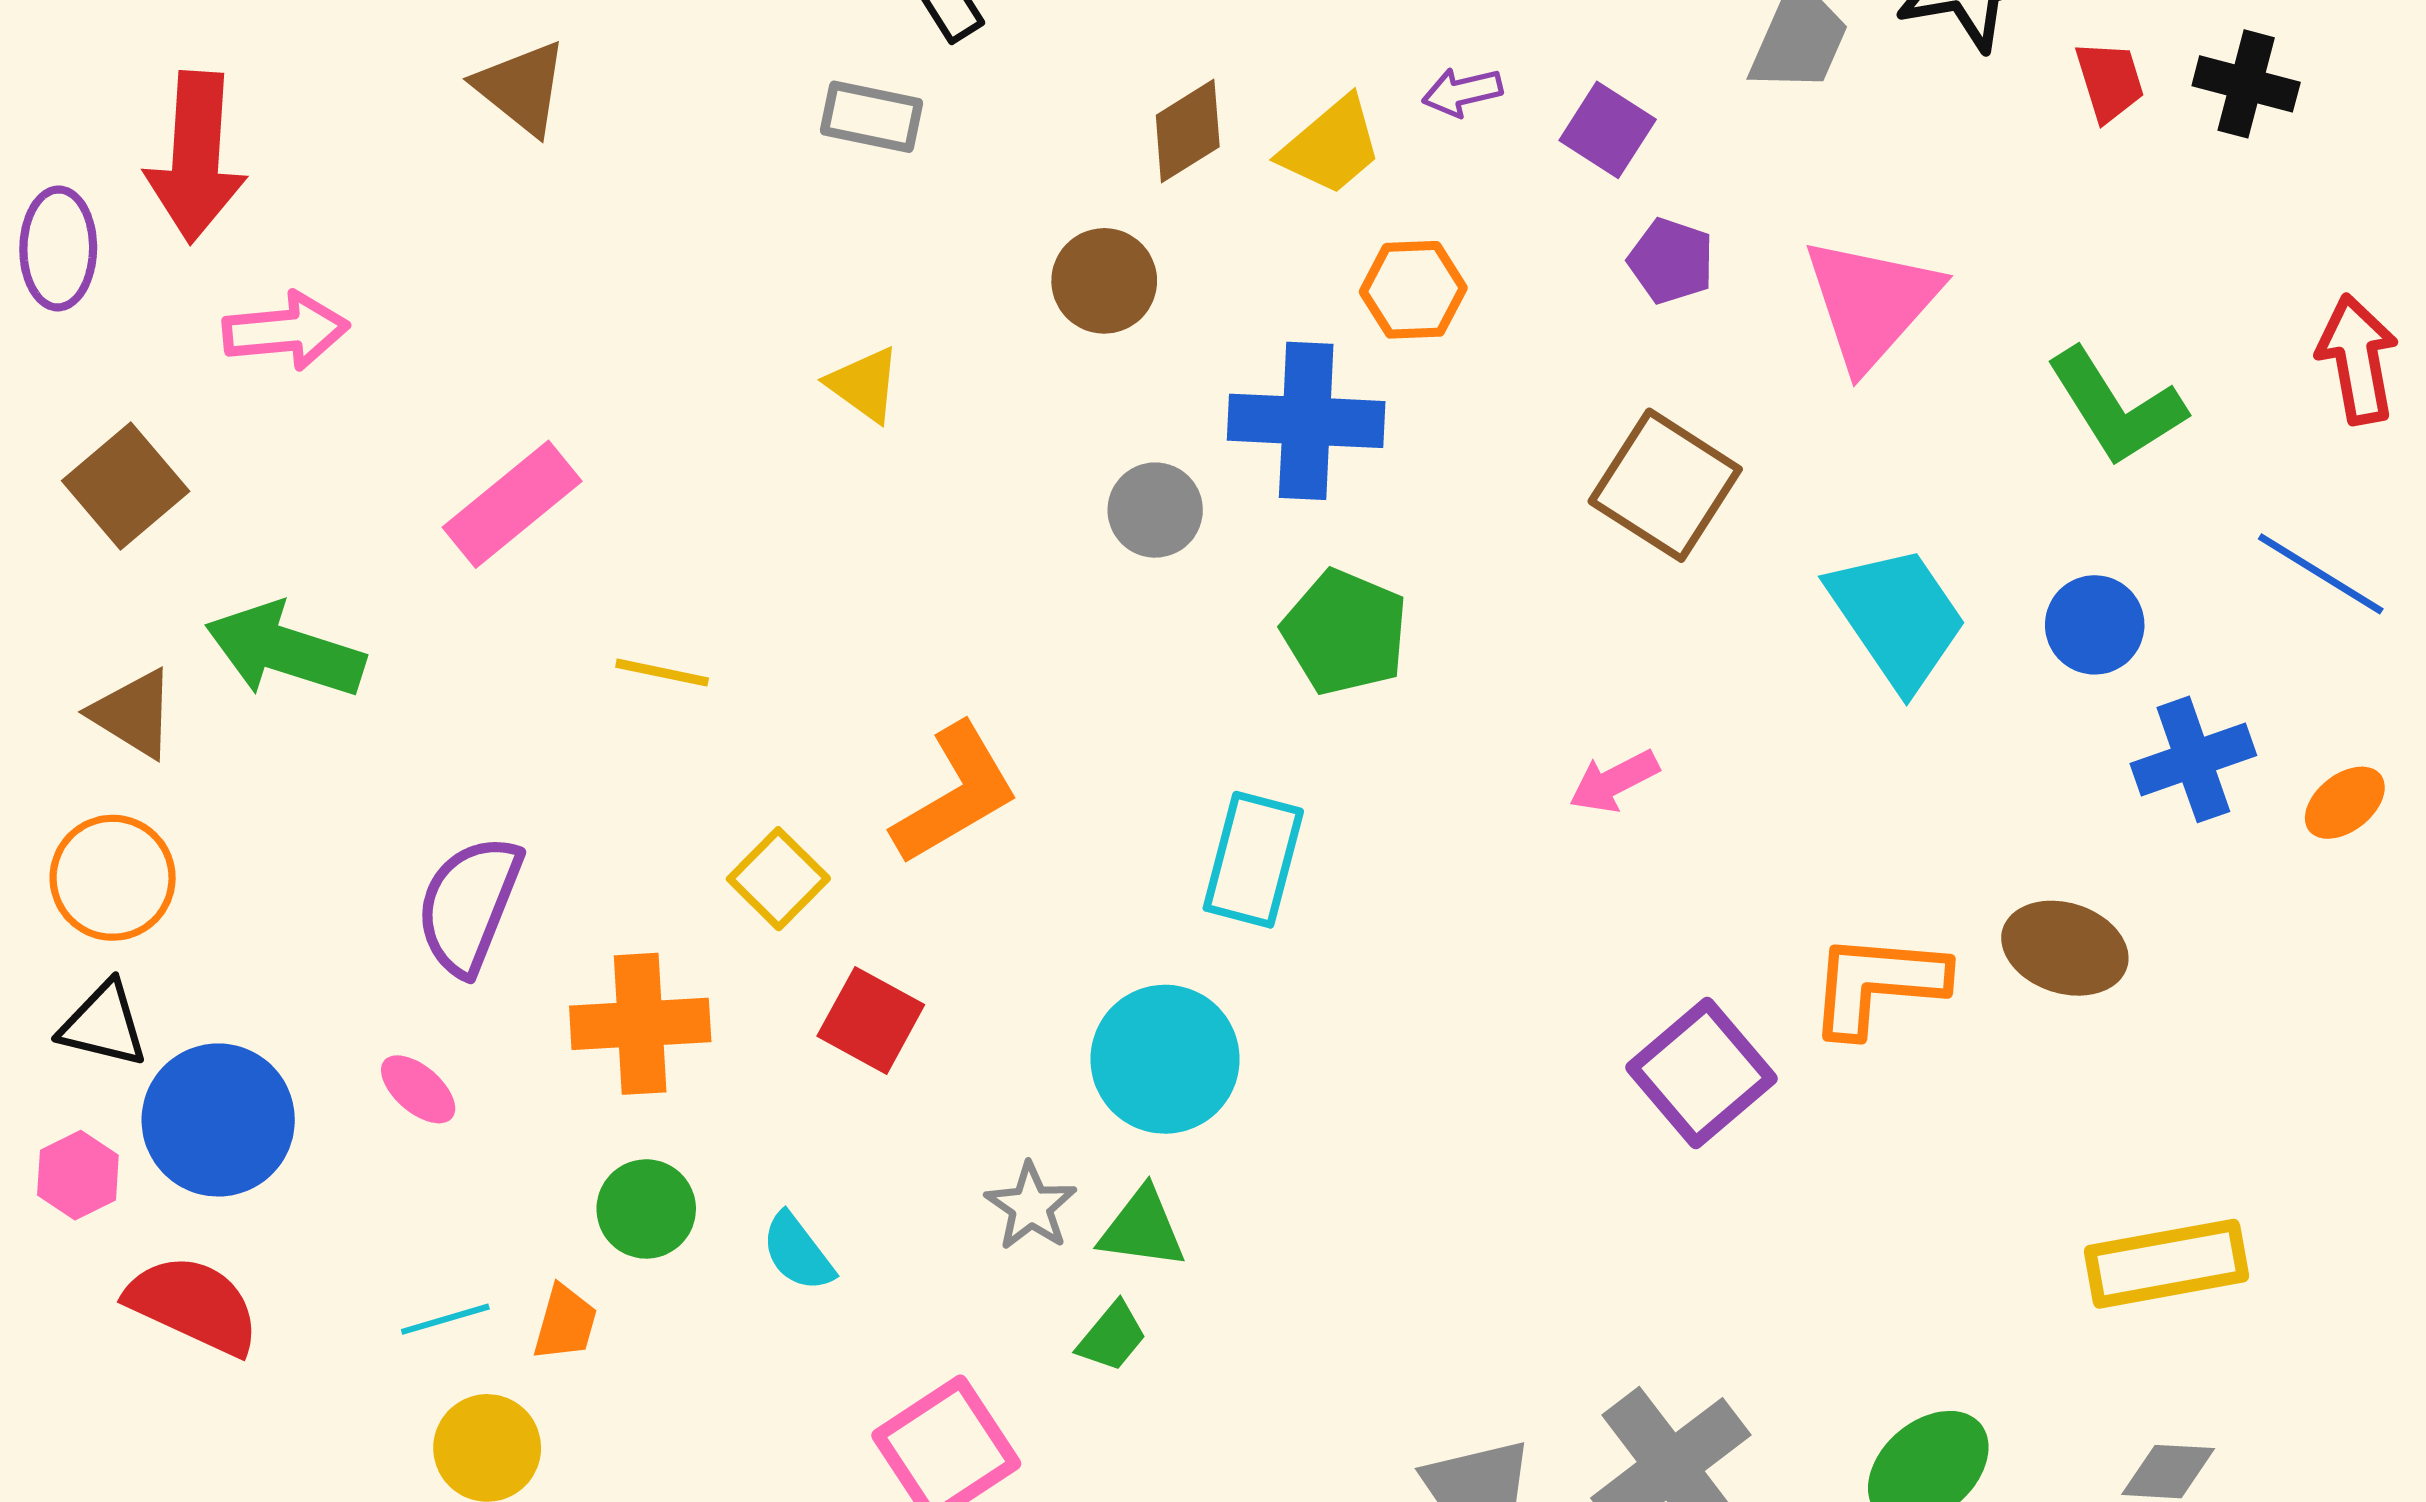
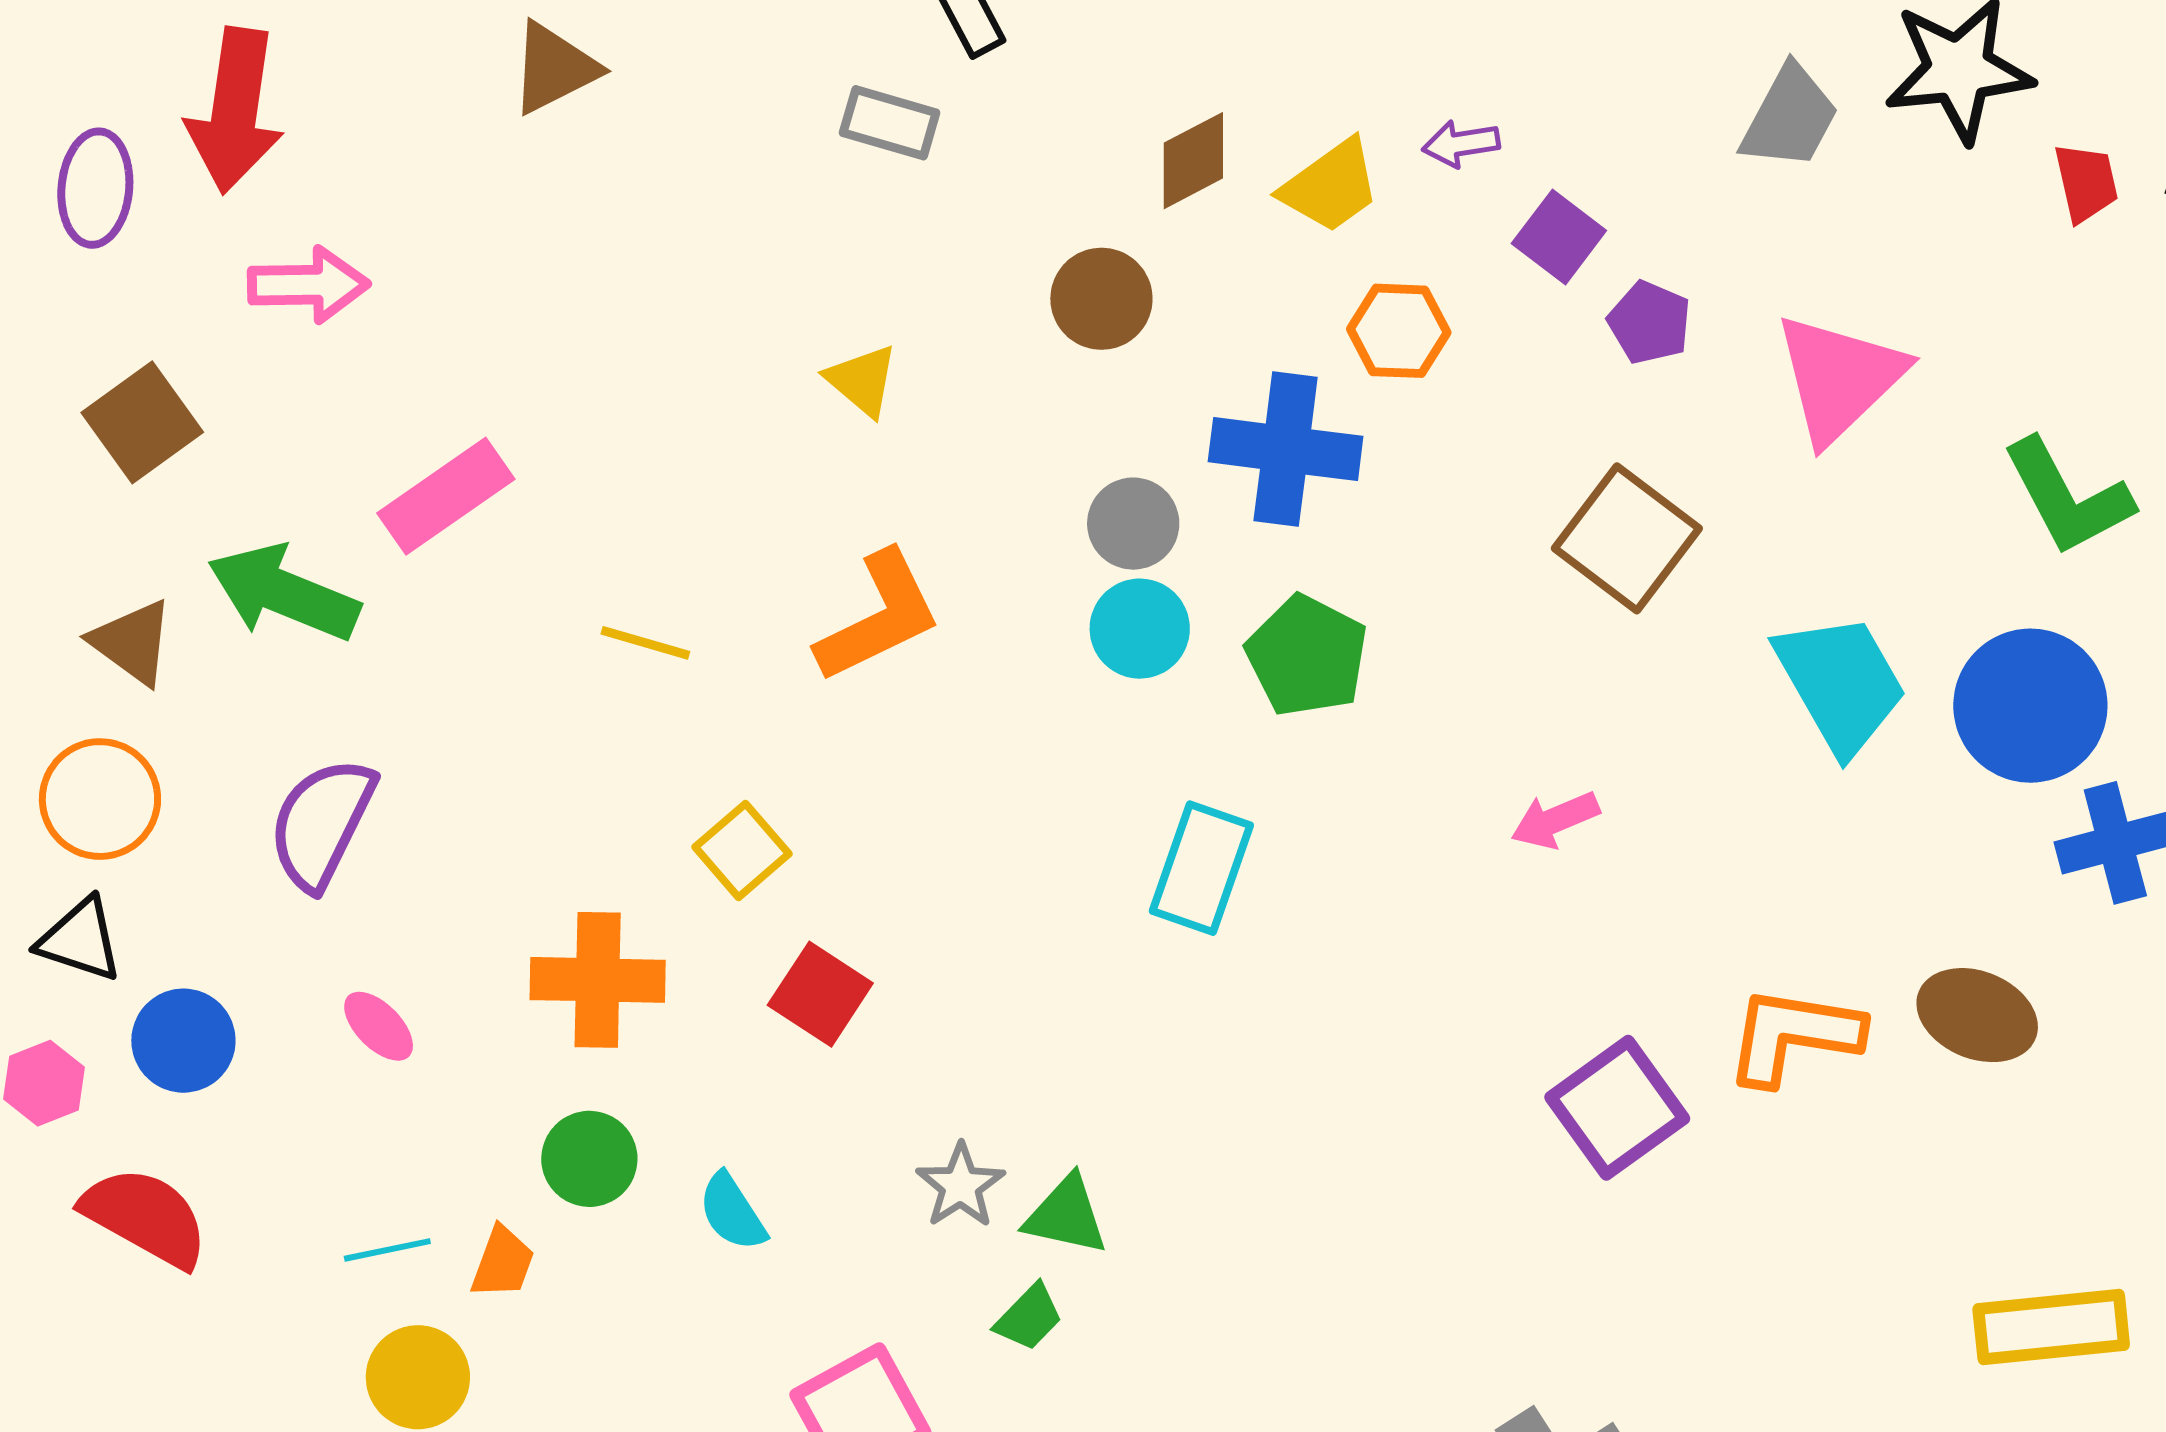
brown triangle: (521, 88) -> (554, 68), turned 50
purple square: (1608, 130) -> (1559, 237), moved
pink rectangle: (512, 504) -> (446, 496), moved
blue circle: (2095, 625) -> (2030, 706), size x1.6
orange L-shape: (955, 794) -> (879, 617), moved
purple semicircle: (469, 905) -> (322, 823), moved
cyan circle: (1165, 1059) -> (1140, 629), moved, size x0.7
blue circle: (218, 1120) -> (183, 1041), size x0.7

